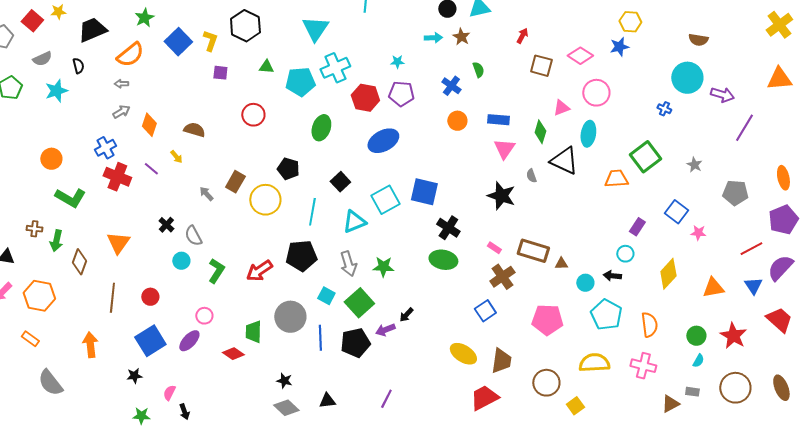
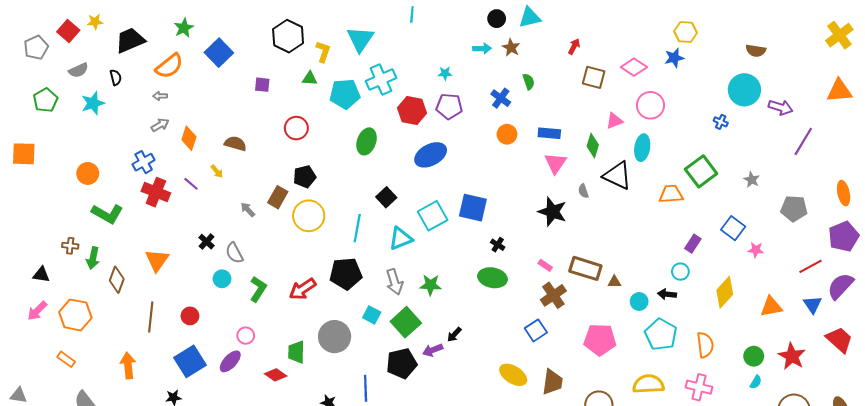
yellow L-shape: (210, 41) -> (323, 52), moved
black pentagon: (288, 169) -> (305, 177), moved, turned -30
black cross: (448, 228) -> (498, 245), size x0.6
blue line: (320, 338) -> (366, 388), moved

